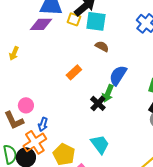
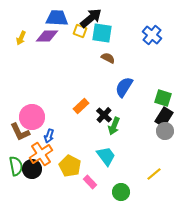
yellow arrow: (14, 53) -> (21, 38), moved
orange rectangle: (74, 72) -> (81, 106), moved
green arrow: (108, 93) -> (114, 126), moved
pink circle: (26, 105) -> (32, 117), size x1.6

